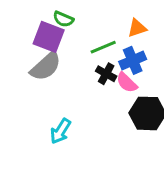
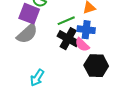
blue cross: (133, 60) -> (86, 30), turned 30
black cross: (106, 74) -> (68, 39), size x1.5

